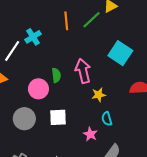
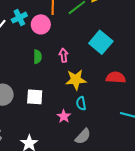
pink arrow: (83, 71) -> (63, 55), size x0.6
pink circle: (38, 89) -> (41, 24), moved
yellow star: (99, 95) -> (76, 80), size x1.5

